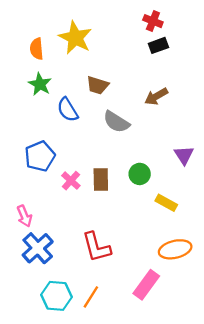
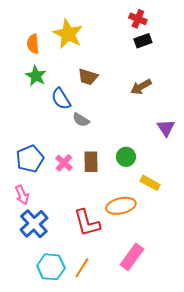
gray semicircle: (116, 122) -> (81, 120), moved, size x0.7
purple triangle: (184, 155) -> (166, 128), moved
blue pentagon: (40, 156) -> (30, 159), moved
orange ellipse: (175, 249) -> (121, 206), moved

